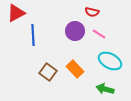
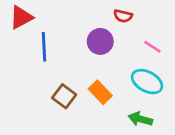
pink line: (99, 34) -> (152, 47), moved

